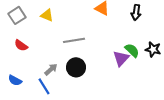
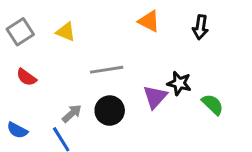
black star: (153, 49) -> (179, 83), moved
green semicircle: (132, 50) -> (213, 104), moved
purple triangle: (121, 58) -> (155, 97), moved

